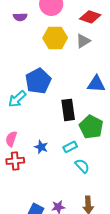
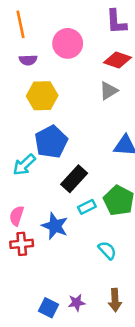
yellow hexagon: (55, 38) -> (42, 96), moved
black rectangle: (68, 110) -> (74, 179), moved, turned 50
blue star: (41, 147) -> (55, 226), size x1.5
cyan rectangle: (70, 147) -> (87, 207), moved

